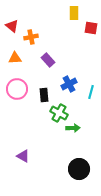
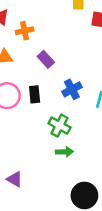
black rectangle: (44, 95) -> (35, 94), moved
green arrow: (73, 128) -> (64, 152), moved

